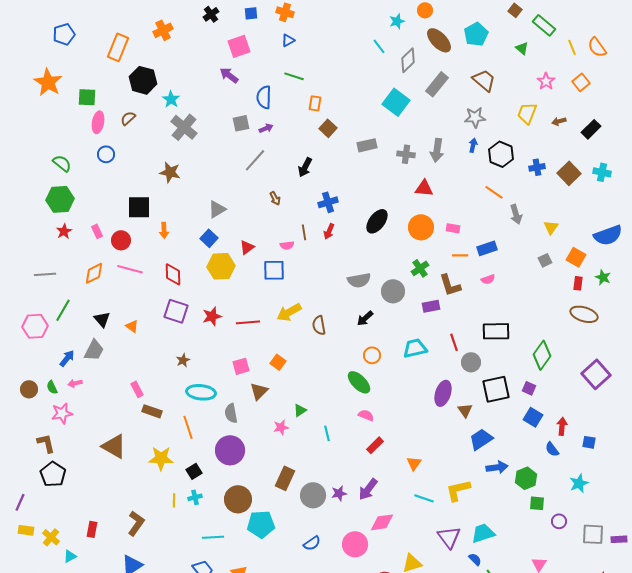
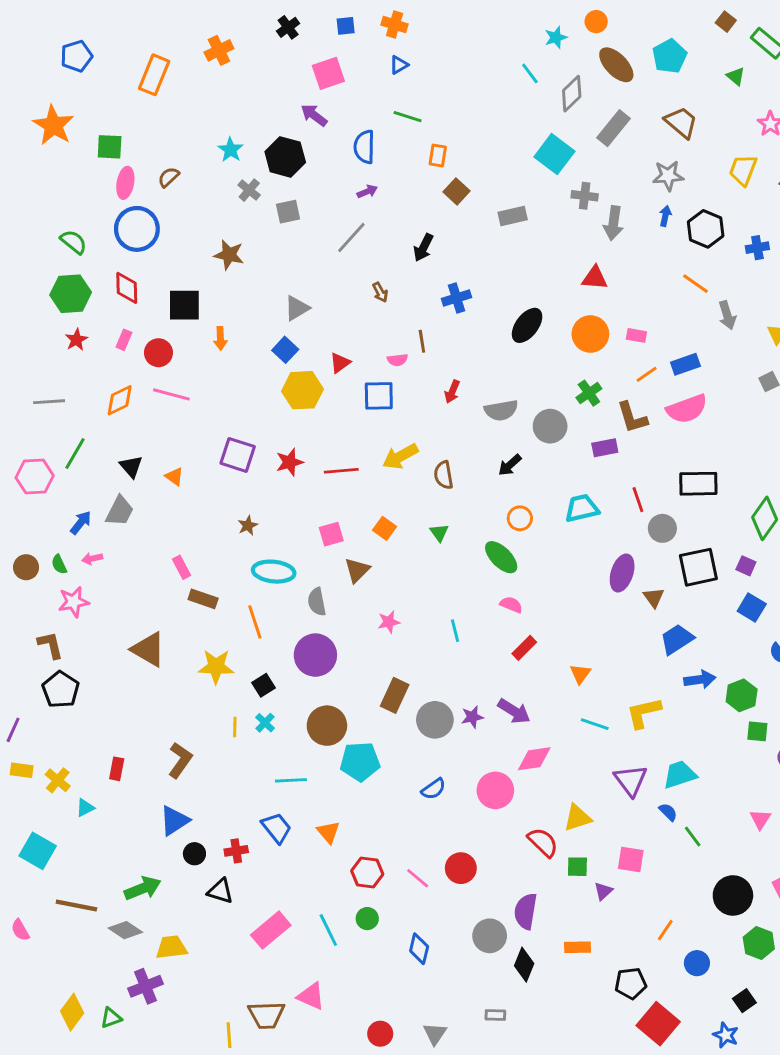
black hexagon: (143, 80) -> (285, 157), moved
gray square: (241, 123) -> (288, 212), moved
gray cross: (184, 127) -> (249, 190), size x0.6
blue circle: (106, 154) -> (137, 229), size x1.8
gray cross: (406, 154) -> (585, 196), moved
pink rectangle: (97, 231) -> (124, 340), turned 48
red arrow: (329, 231) -> (452, 392), moved
orange line: (460, 255) -> (647, 374), turned -35
red diamond: (173, 274) -> (127, 288), moved
pink semicircle: (488, 279) -> (687, 409), size x2.0
green triangle: (300, 410) -> (439, 533), moved, turned -32
purple arrow: (368, 489) -> (514, 711), turned -95
cyan cross: (195, 497) -> (265, 723), turned -32

